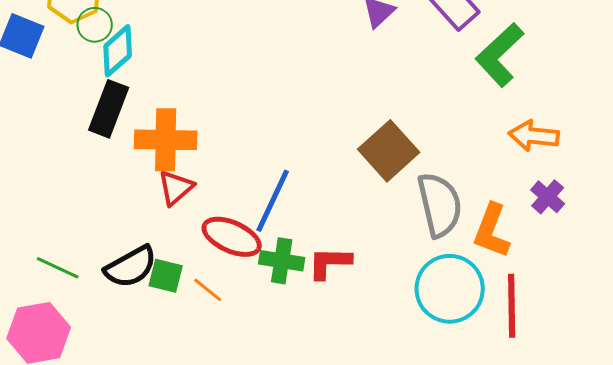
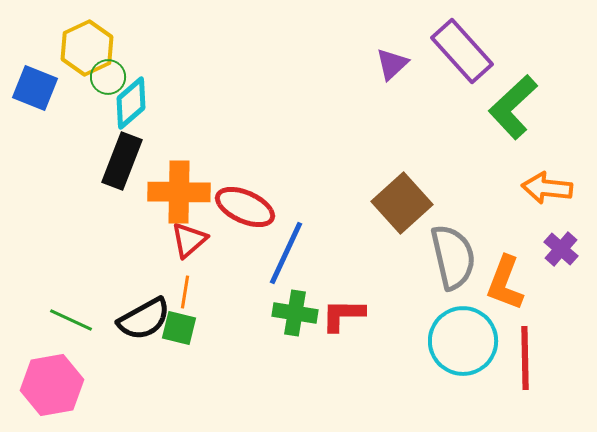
red ellipse: (232, 237) -> (245, 207), moved
orange line: (208, 290) -> (185, 292), moved, turned 60

